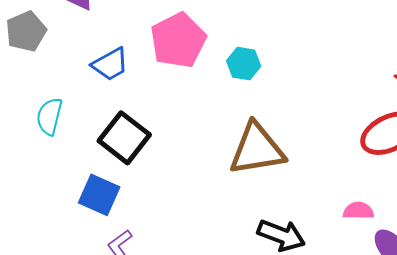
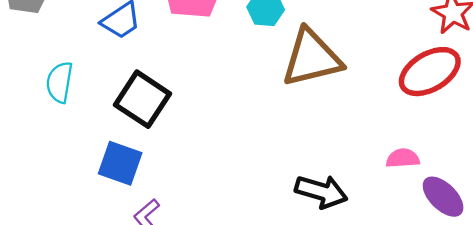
brown triangle: (257, 149) -> (312, 58), moved

